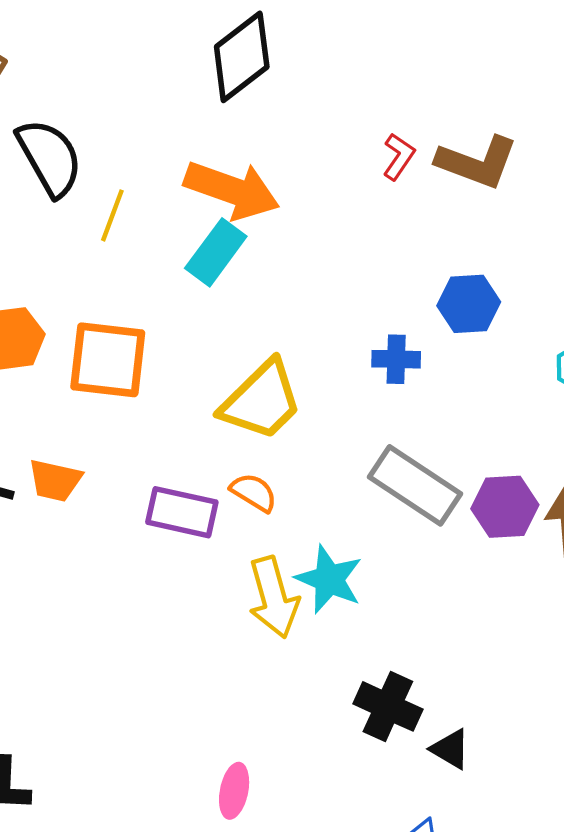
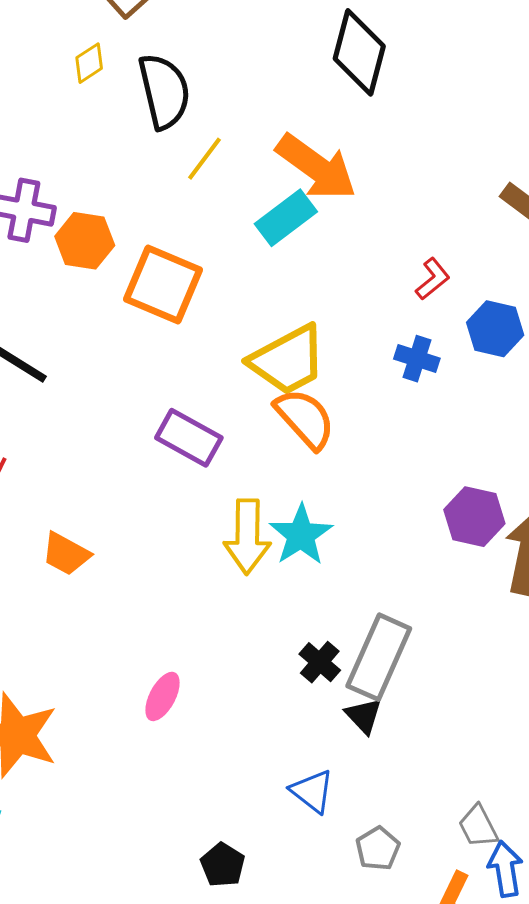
black diamond: (242, 57) -> (359, 52), turned -54
red L-shape: (399, 157) -> (433, 279), moved
orange trapezoid: (55, 480) -> (66, 554), moved
gray rectangle: (415, 485) -> (379, 657), moved, turned 64
orange semicircle: (254, 492) -> (305, 419), moved, size x1.5
black cross: (388, 706) -> (320, 662), size x0.7

